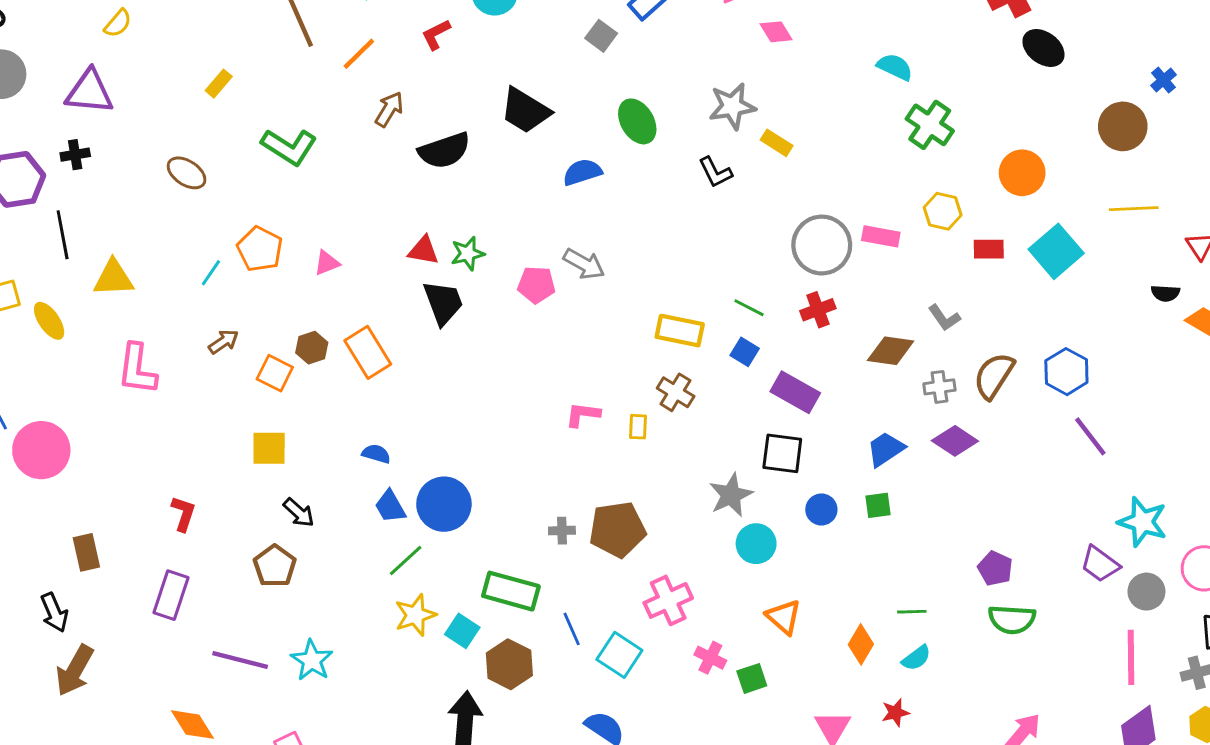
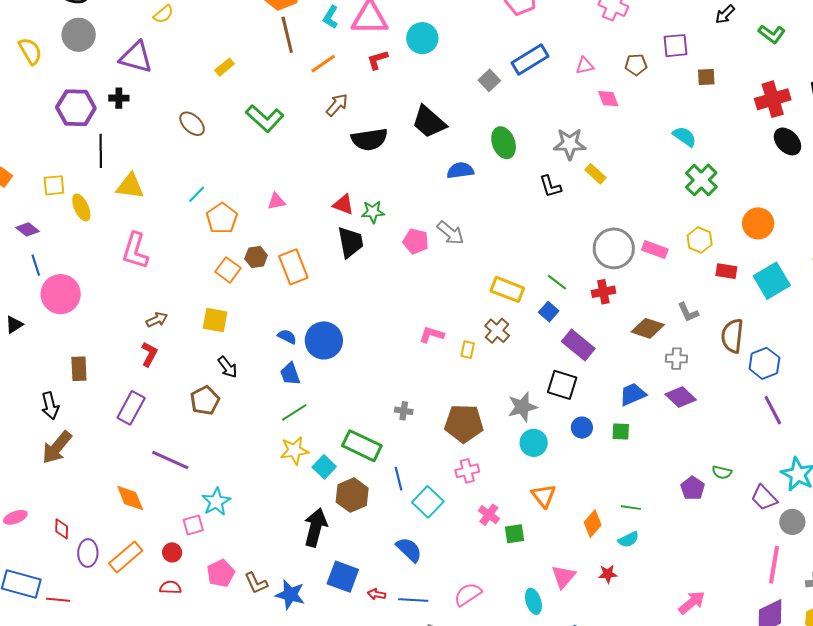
orange pentagon: (260, 249) -> (222, 218), moved
brown arrow: (224, 342) -> (157, 320), moved
brown semicircle: (994, 376) -> (732, 336), moved, turned -36
blue circle: (444, 504) -> (324, 340), moved
brown pentagon: (617, 529) -> (464, 423), moved
pink cross: (668, 600) -> (467, 471), size x0.7
green semicircle: (1012, 619) -> (722, 472), moved, size x0.6
cyan star: (312, 660) -> (216, 502), moved

